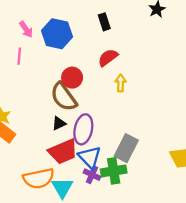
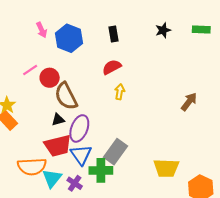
pink line: (19, 56) -> (30, 70), moved, turned 42
red circle: (72, 78) -> (50, 78), moved
purple cross: (92, 175) -> (75, 183), moved

